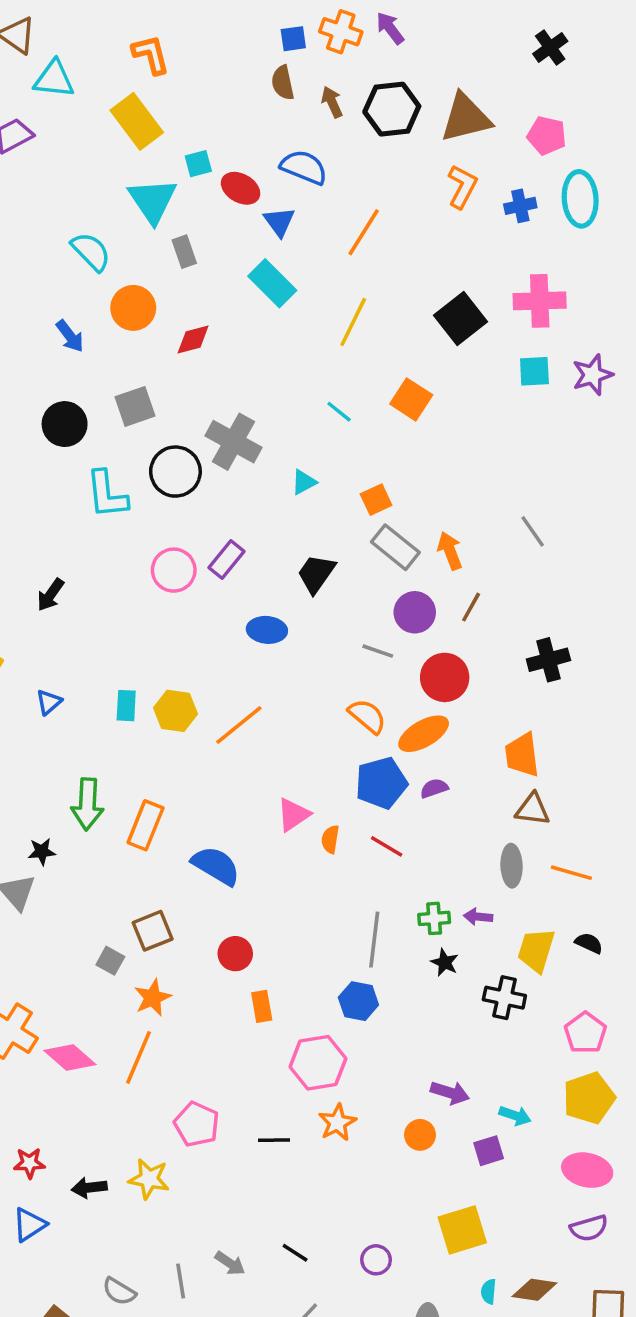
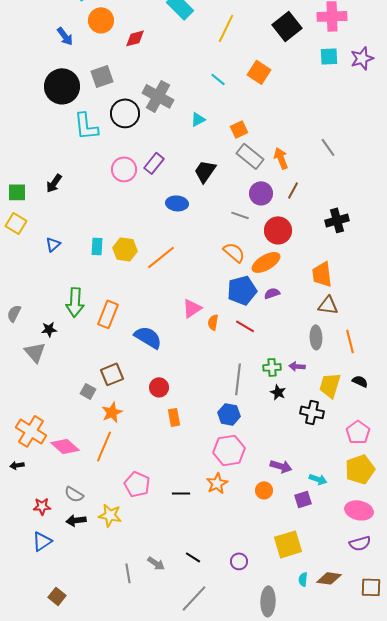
black circle: (65, 424) -> (62, 86), size x1.4
orange line: (571, 873) -> (350, 341), turned 60
pink hexagon: (318, 1063) -> (229, 450), moved
gray semicircle: (119, 1291) -> (74, 494), moved

